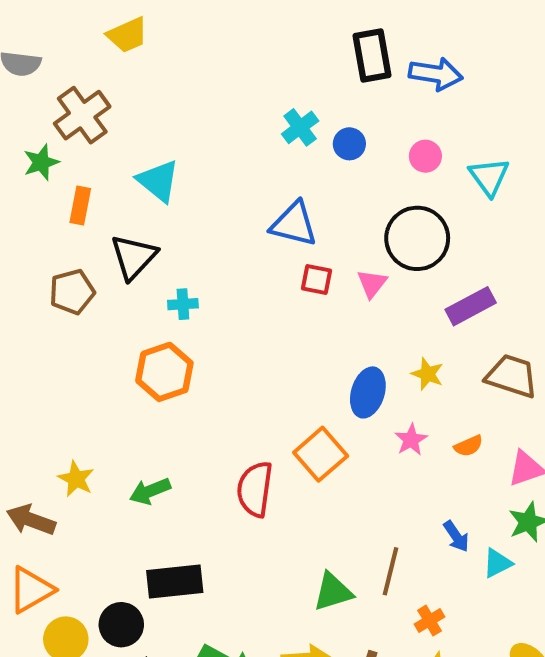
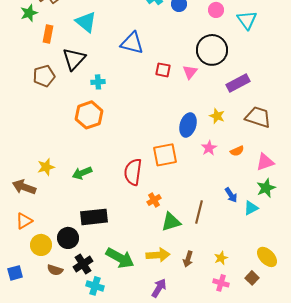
blue triangle: (294, 224) -> (132, 43), moved
orange square: (321, 454) -> (165, 155), turned 30
yellow star: (76, 479) -> (46, 167), turned 30
orange triangle: (31, 590) -> (24, 221), size x0.7
orange cross: (430, 621) -> (154, 200), moved

